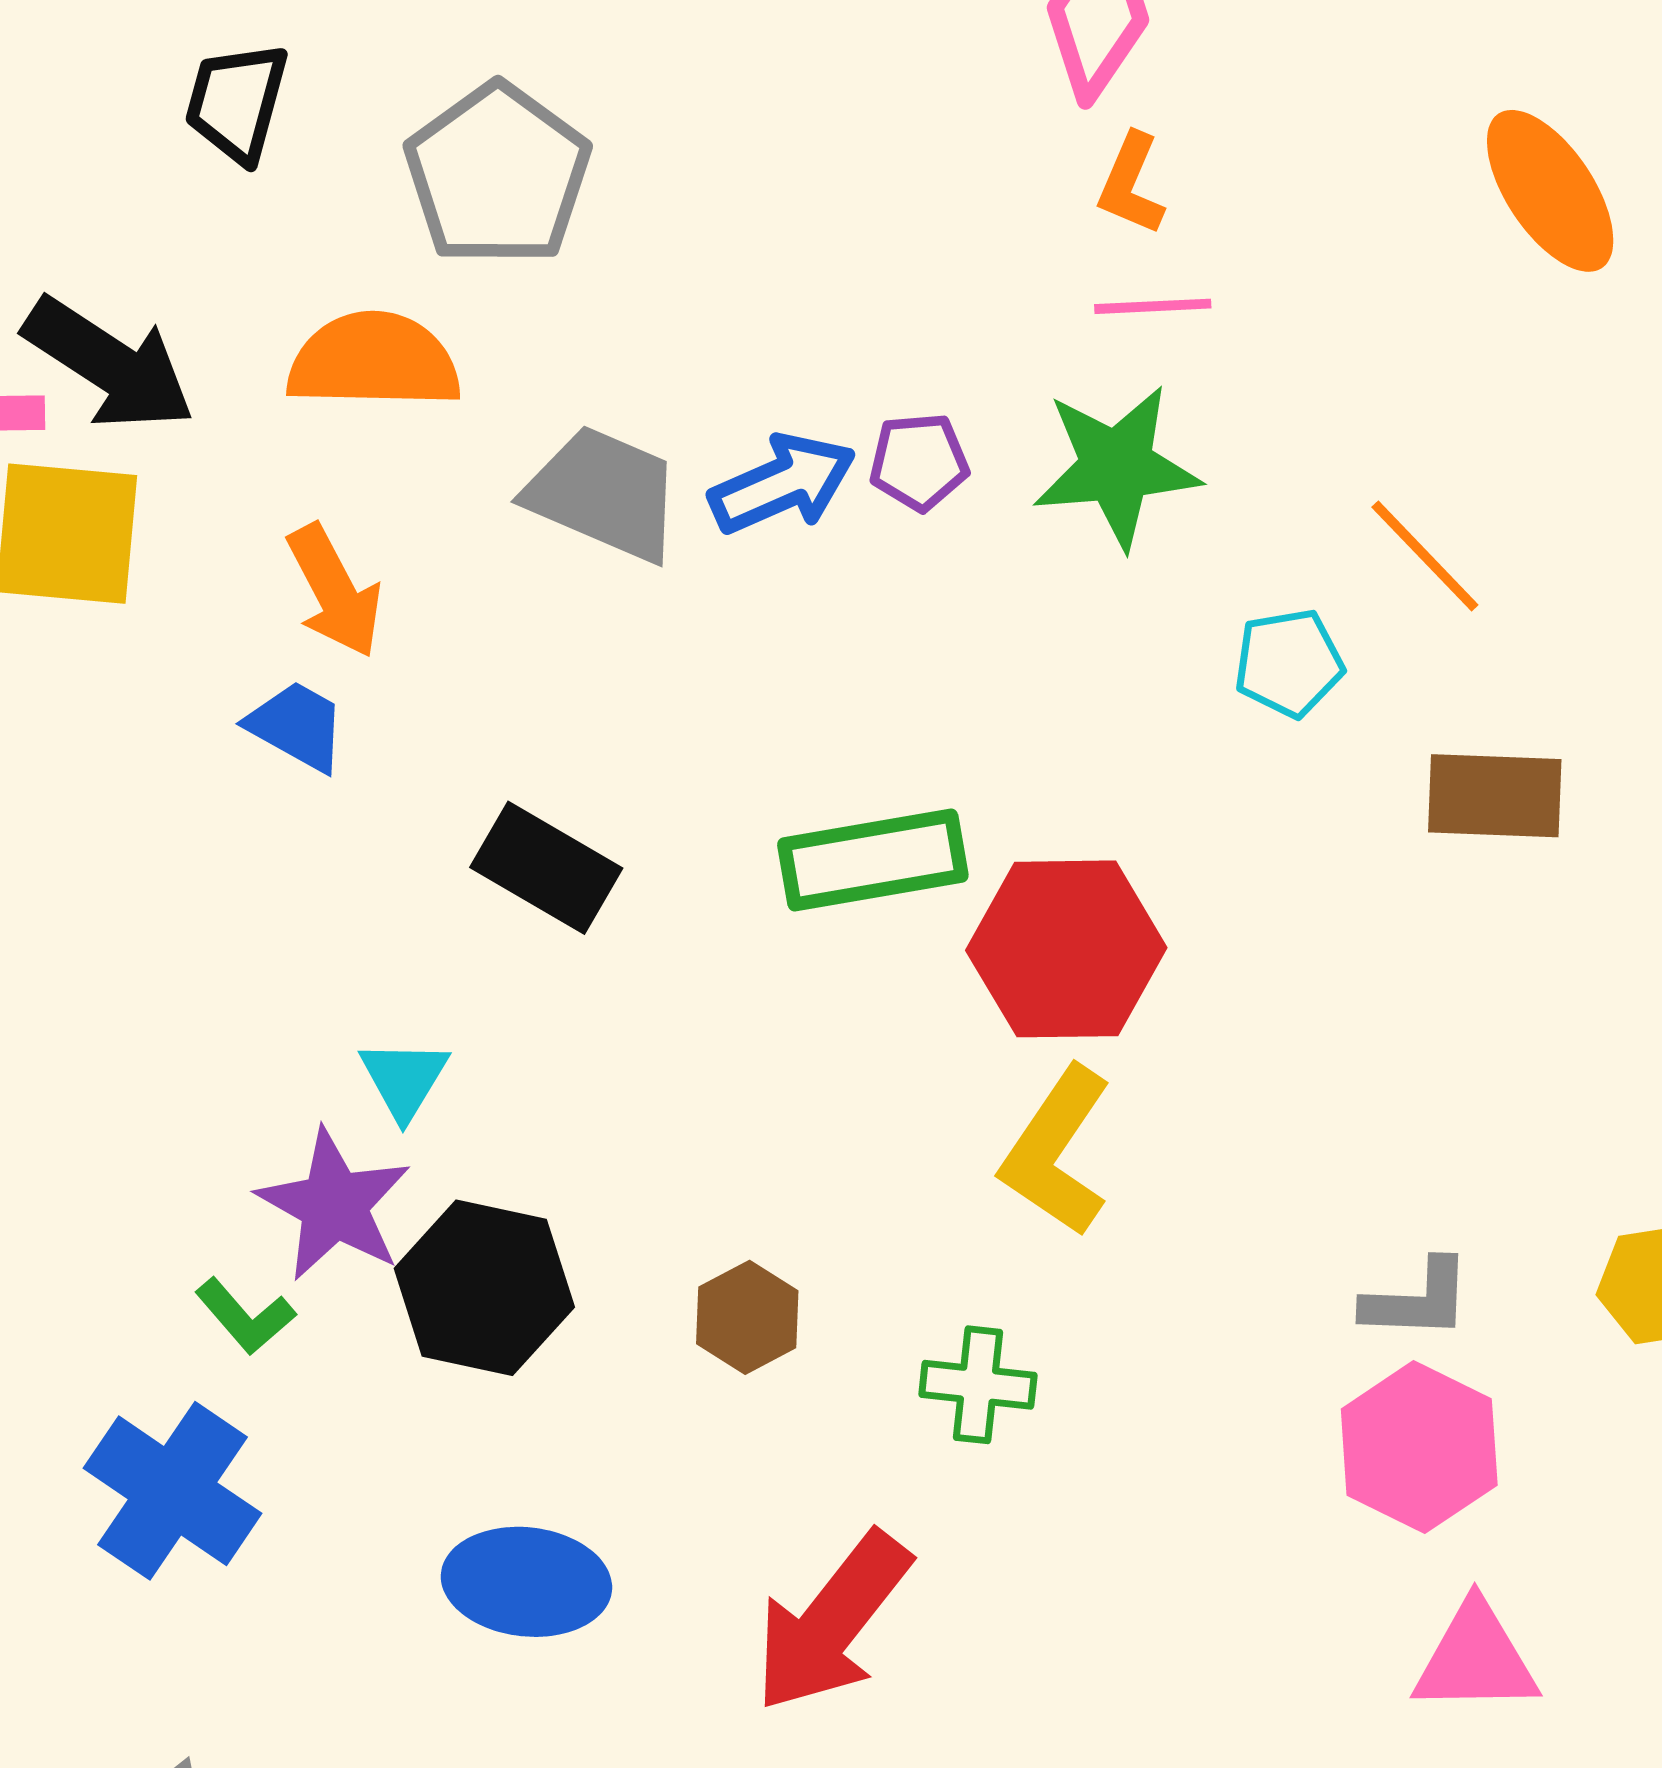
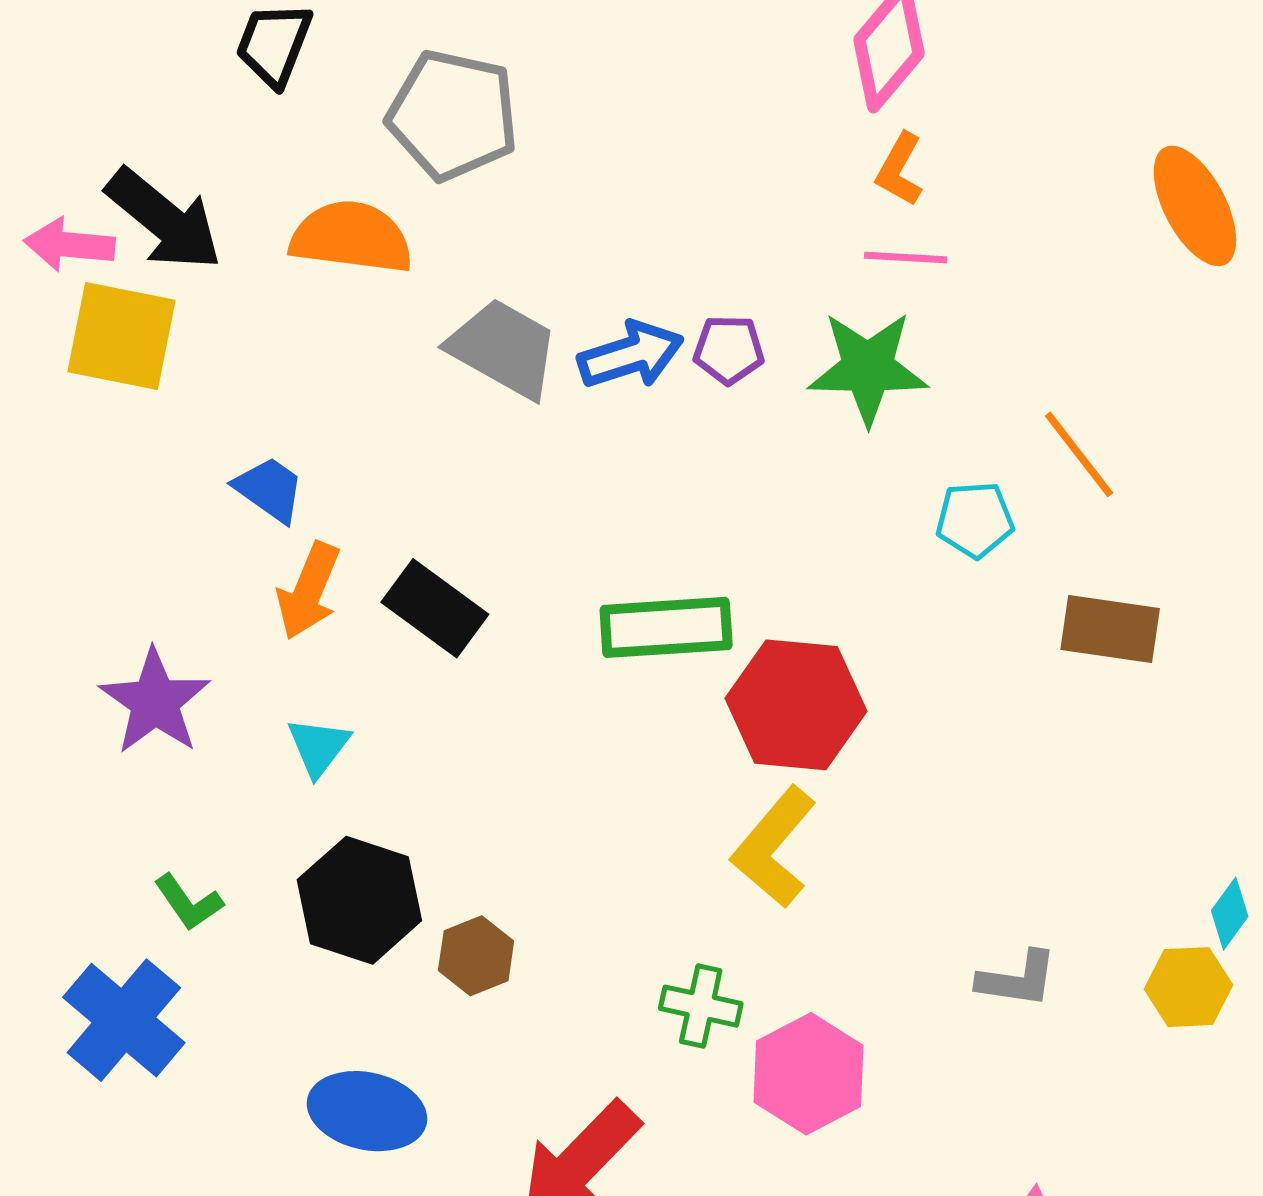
gray pentagon: (498, 175) -> (453, 115), turned -30
orange arrow: (335, 591) -> (309, 591), moved, turned 44
purple star: (334, 1205) -> (155, 702), moved
brown hexagon: (747, 1317) -> (476, 956), moved
pink hexagon: (1419, 1447) -> (809, 1074), moved

